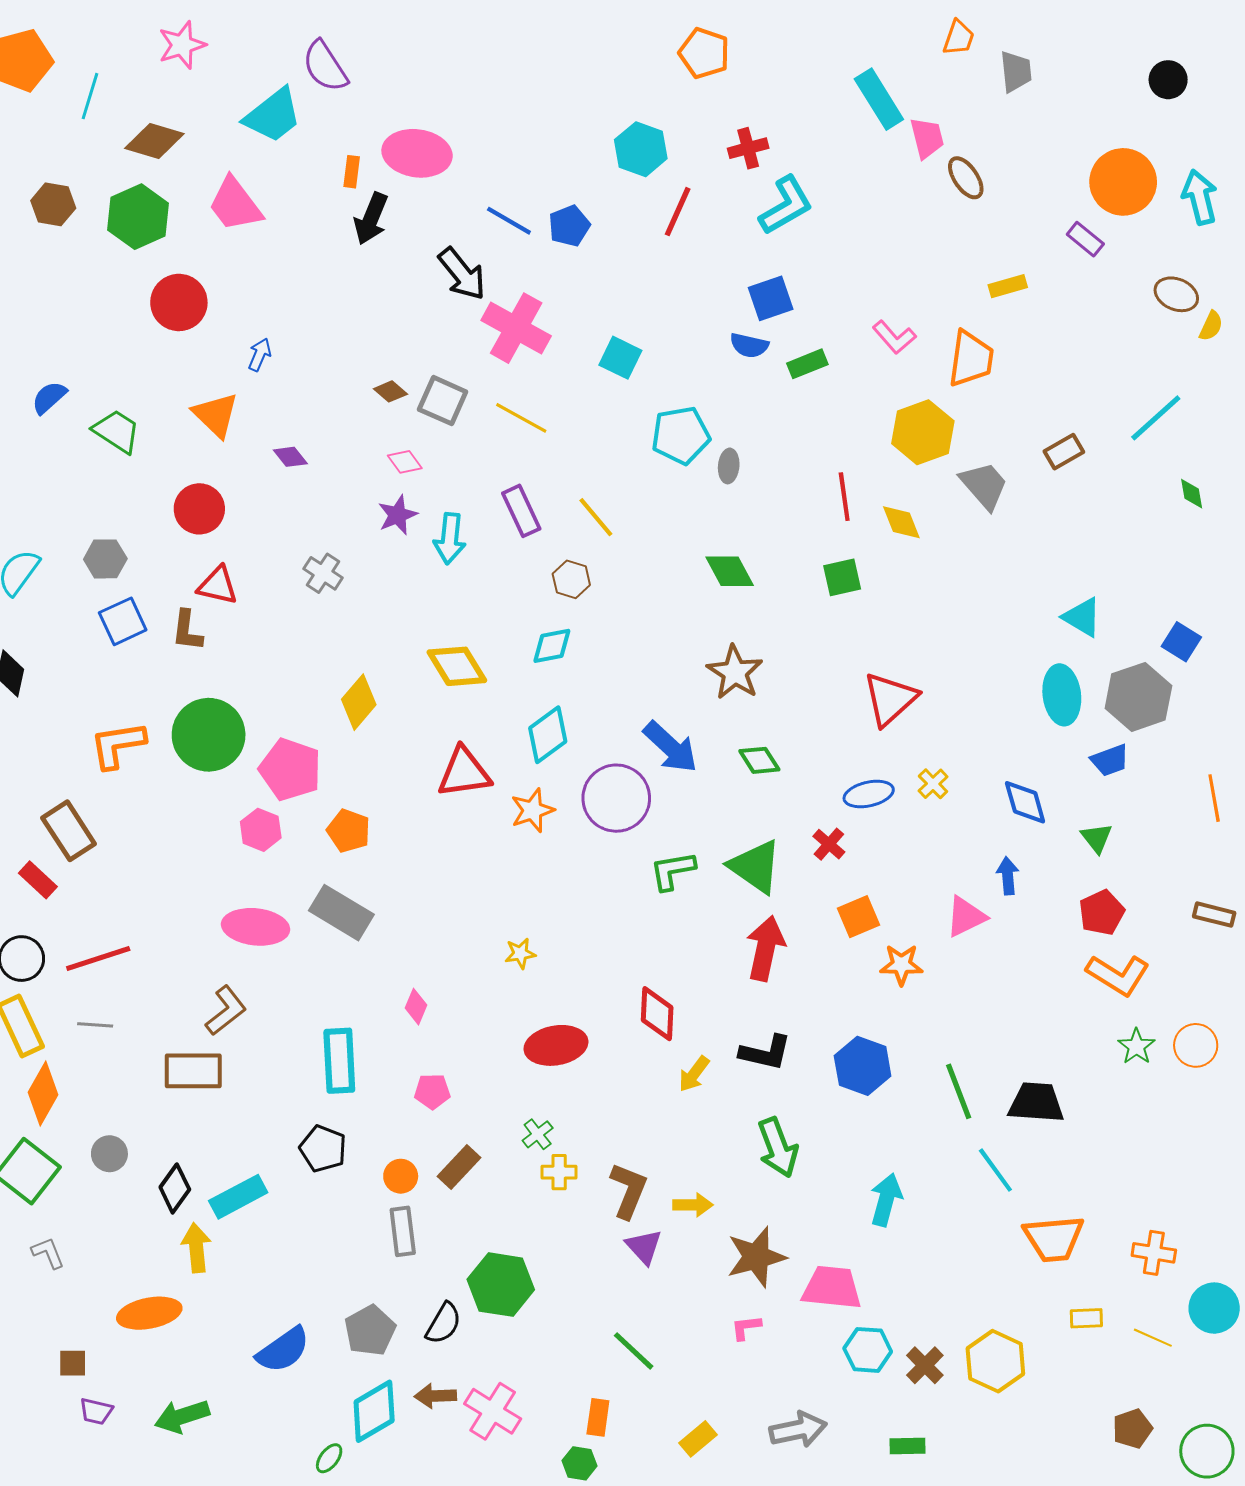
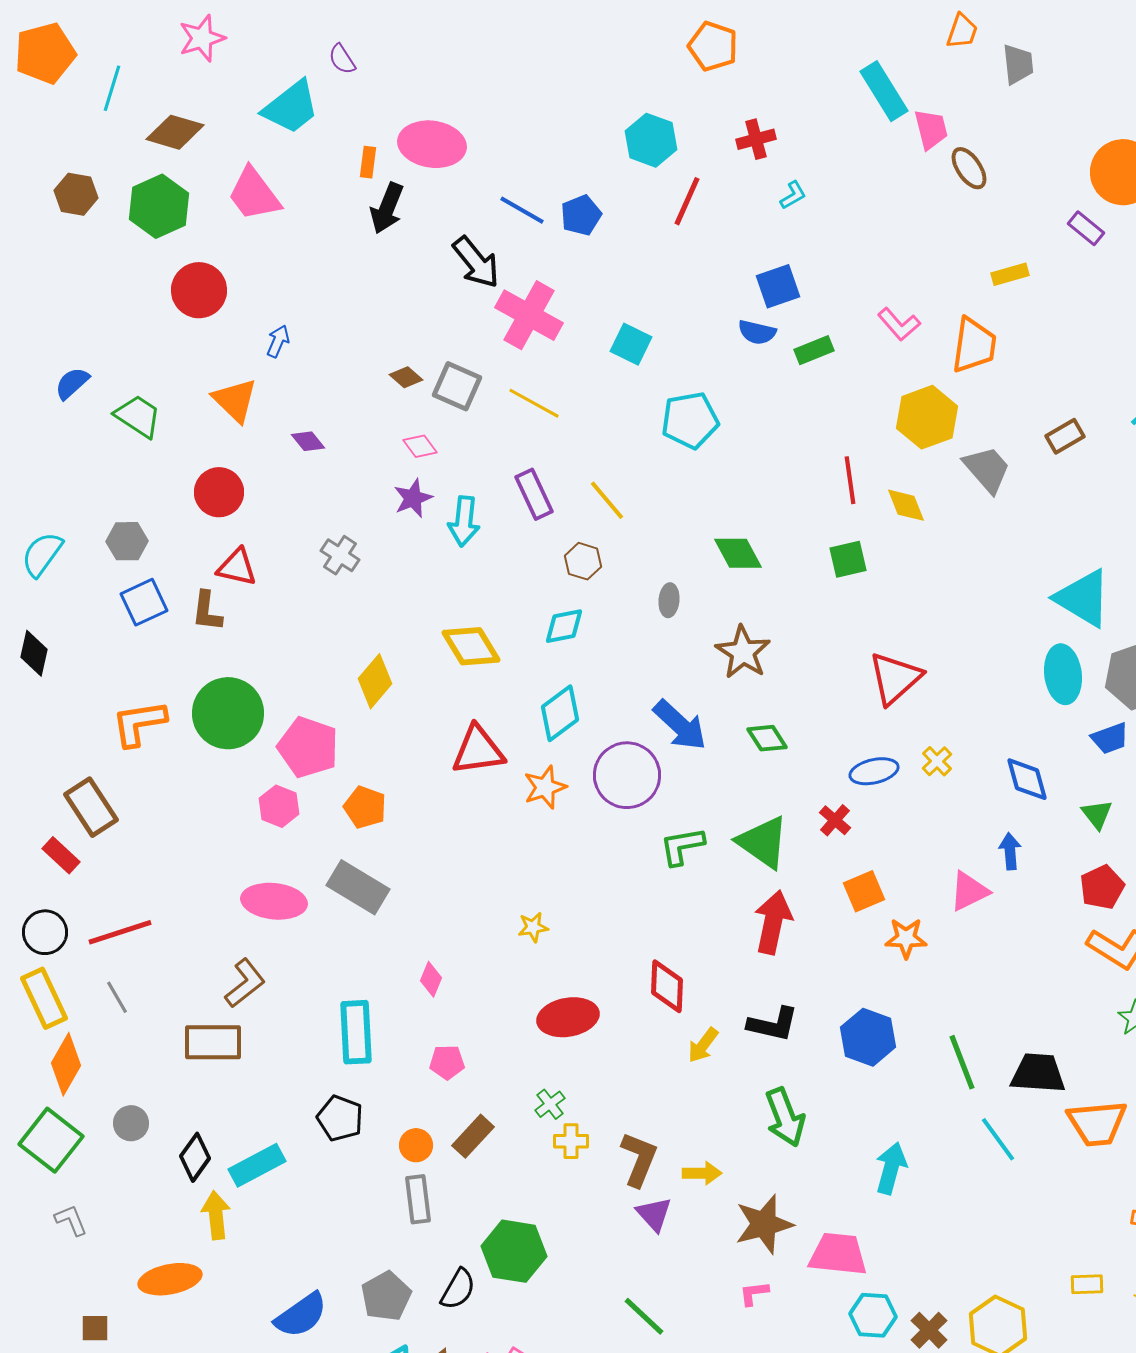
purple semicircle: (325, 66) -> (342, 59), size x0.6
cyan L-shape: (786, 205) -> (793, 195), size x0.5
gray ellipse: (729, 466) -> (669, 600), moved
cyan triangle: (1082, 617) -> (1083, 598), size x1.5
gray line: (95, 1025) -> (117, 997), turned 56
orange trapezoid: (1054, 1239) -> (1097, 1123), moved

